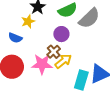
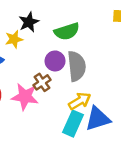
gray semicircle: (89, 18) -> (77, 66), moved, turned -60
yellow arrow: (63, 61) -> (80, 101), moved

